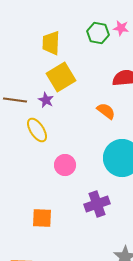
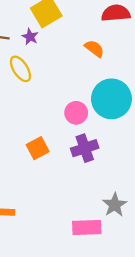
pink circle: (65, 165) -> (76, 113), moved
orange square: (42, 218) -> (38, 148), moved, turned -30

